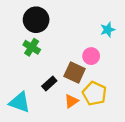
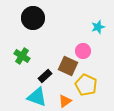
green cross: (32, 47) -> (22, 56), moved
orange triangle: (71, 101) -> (65, 101), moved
cyan triangle: (20, 102) -> (37, 97), moved

